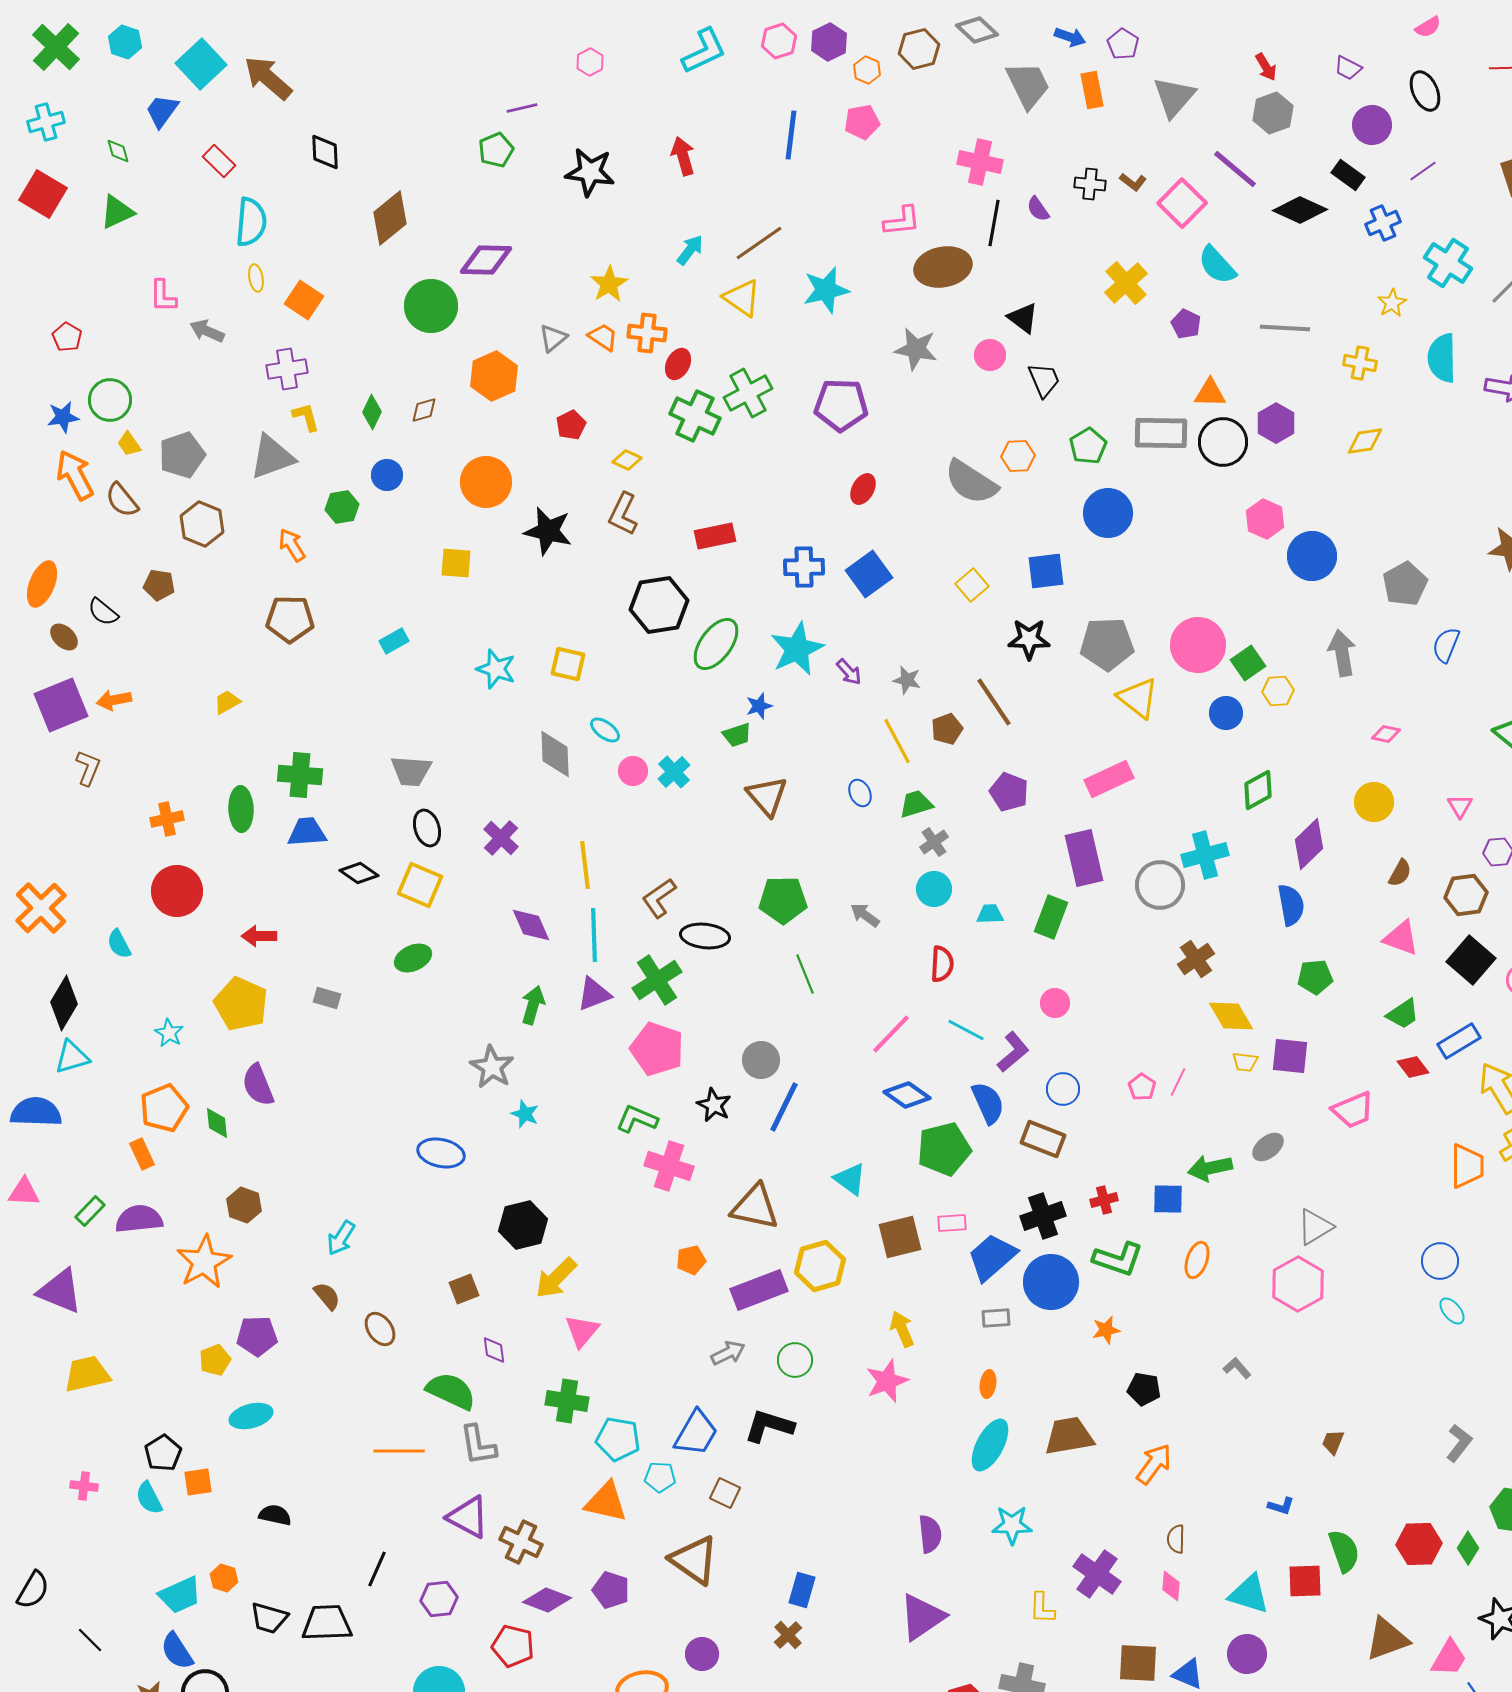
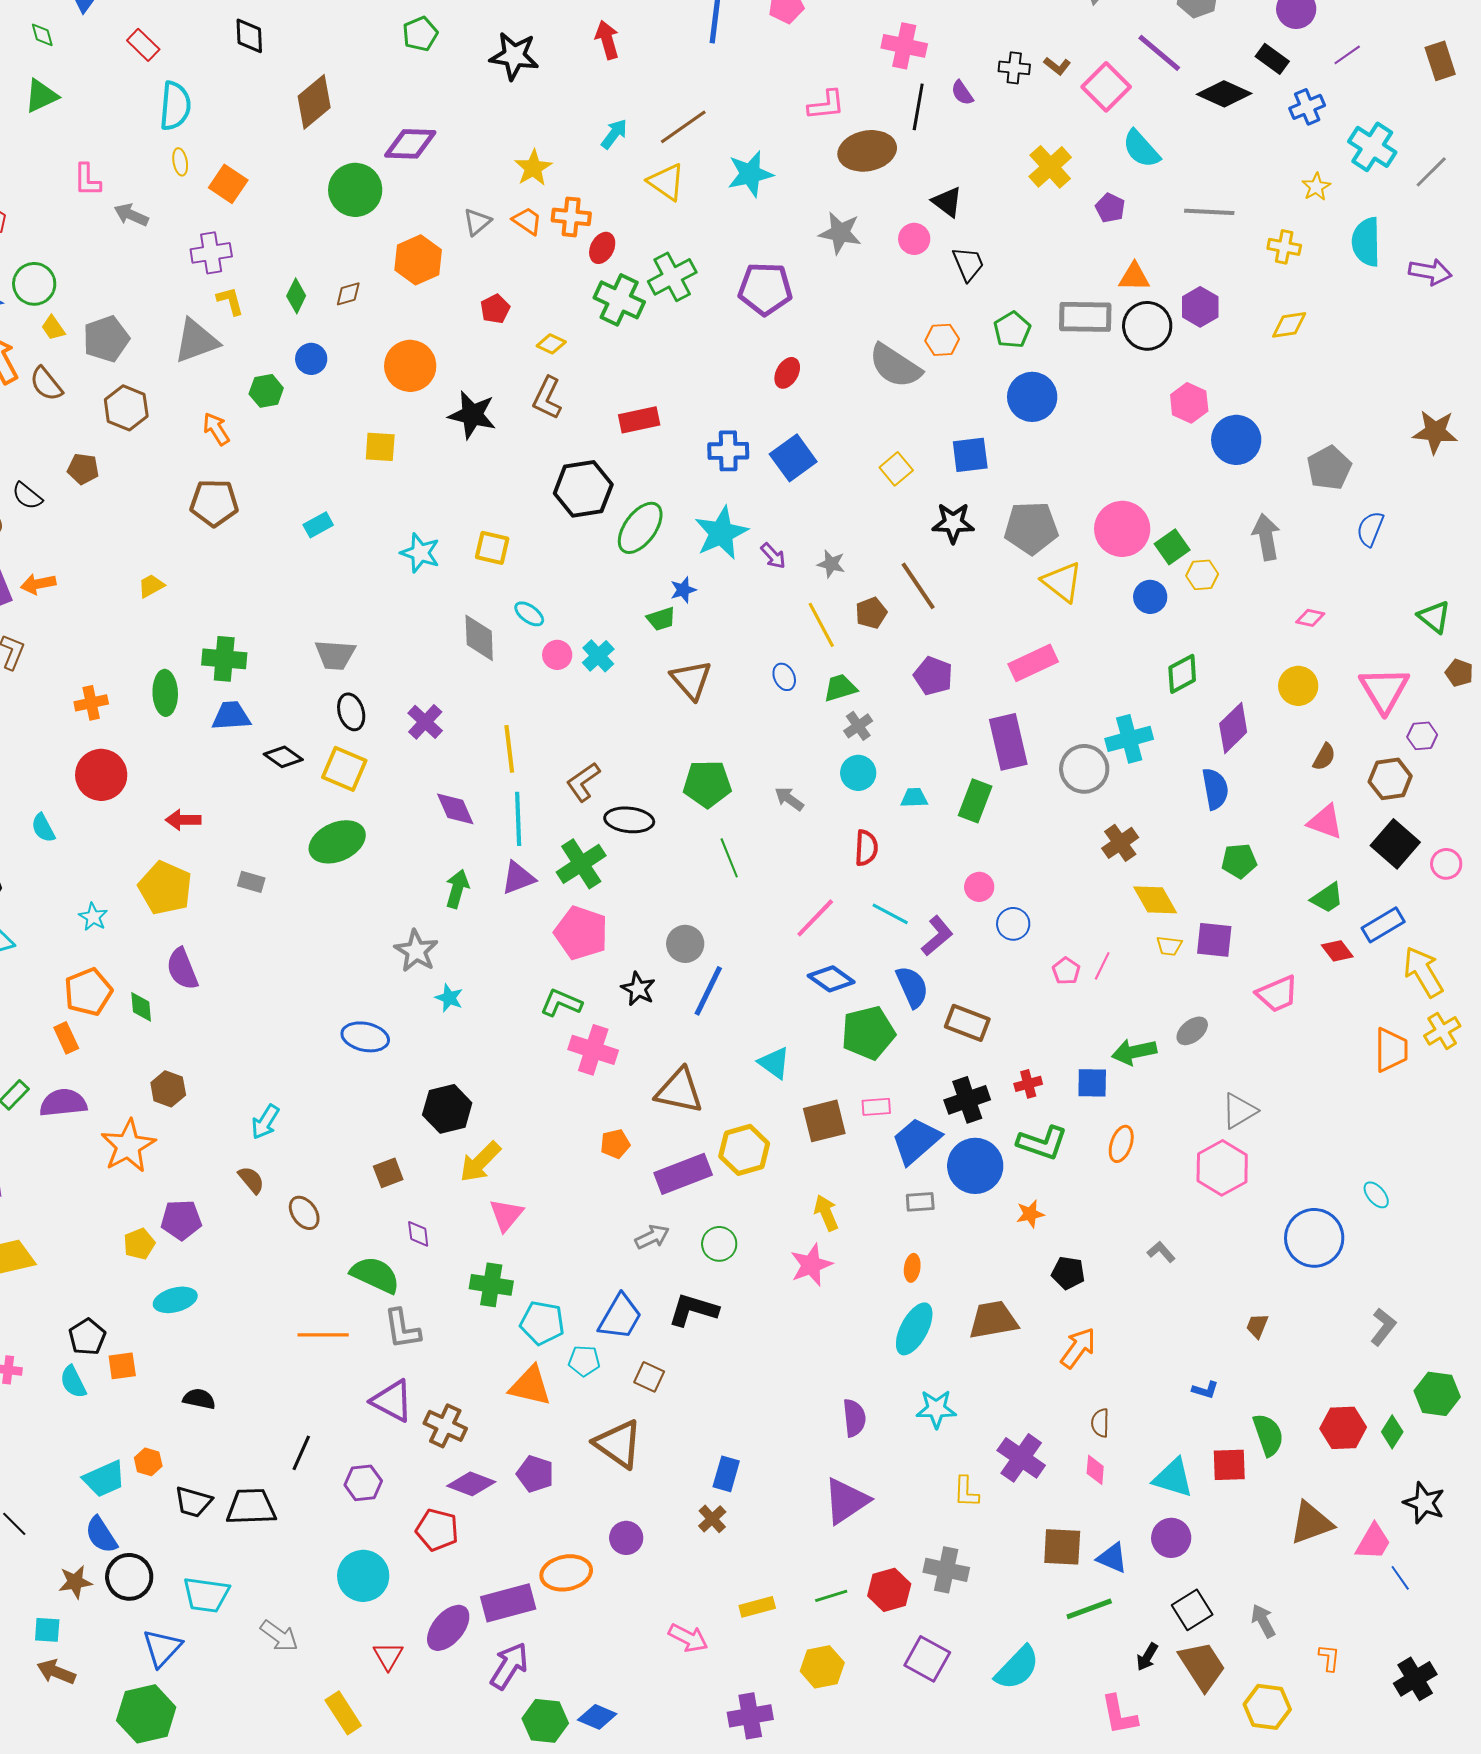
pink triangle: (1460, 806) -> (1384, 690), size x2.0
green ellipse: (413, 958) -> (337, 842), size x1.5
blue circle: (1063, 1089) -> (1013, 924), moved
blue circle: (1440, 1261) -> (1314, 1238), moved, size x1.6

